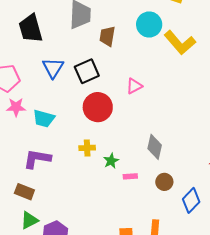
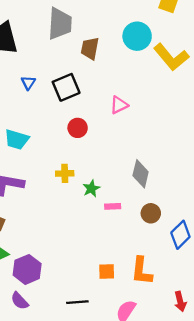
blue triangle: (53, 68) -> (28, 83), size x0.6
red circle: (98, 107) -> (78, 128), size x0.6

